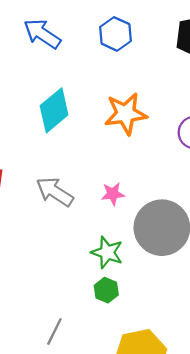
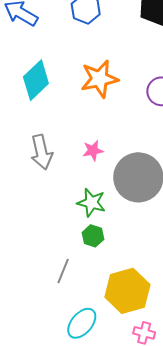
gray arrow: (55, 192) -> (41, 152), turned -132
gray line: (54, 331) -> (63, 271), moved

